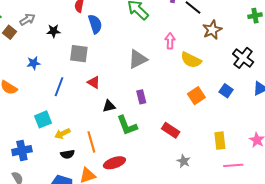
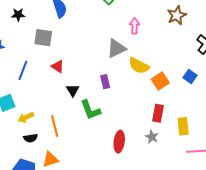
gray triangle: (138, 59) -> (116, 49), moved
yellow semicircle: (191, 60) -> (139, 66), moved
black triangle: (109, 106) -> (73, 90), turned -48
red rectangle: (171, 130) -> (158, 113), moved, turned 66
gray star: (184, 161) -> (152, 137), moved
red ellipse: (114, 163) -> (119, 142), moved, turned -65

